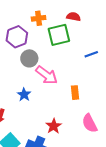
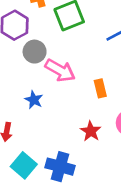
red star: (54, 126) -> (91, 131), moved

